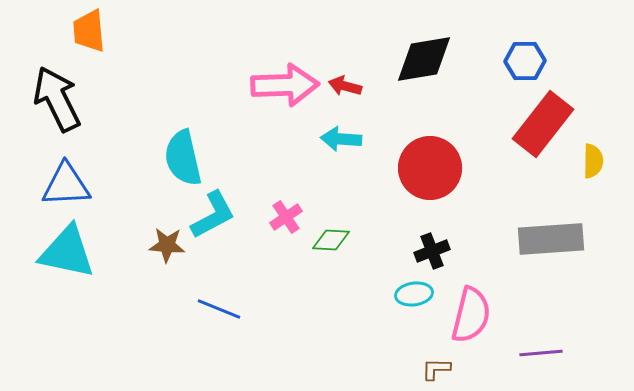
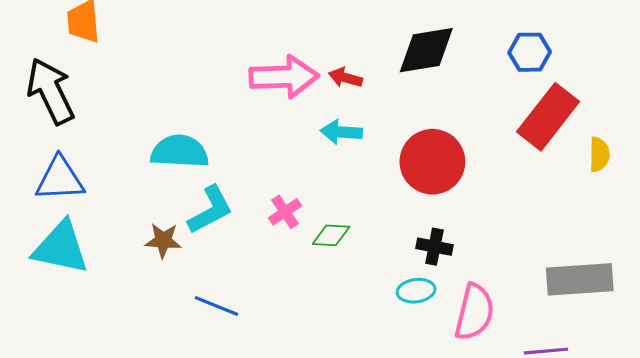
cyan semicircle: (183, 158) -> (180, 151), turned 106
gray rectangle: (551, 239) -> (580, 279), moved
black cross: (432, 251) -> (434, 247), turned 32

